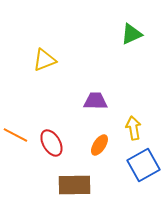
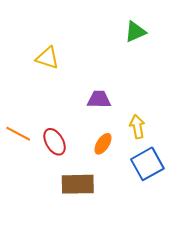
yellow triangle: (44, 60) -> (47, 58), turned 40

